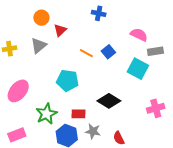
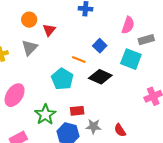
pink semicircle: (139, 35) -> (128, 25), turned 90
orange line: (86, 53) -> (79, 59), moved
cyan pentagon: (68, 80) -> (62, 79), turned 30
black diamond: (109, 101) -> (100, 77), moved

